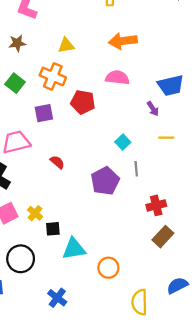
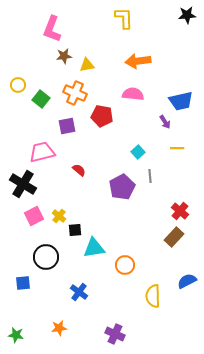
brown star: (17, 43) -> (64, 56), moved
red cross: (156, 205) -> (180, 211), moved, turned -36

